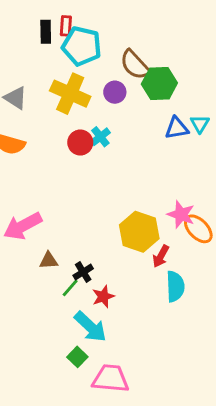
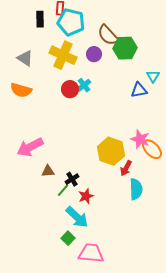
black rectangle: (46, 32) -> (40, 19), moved
blue triangle: (177, 128) -> (139, 90), moved

